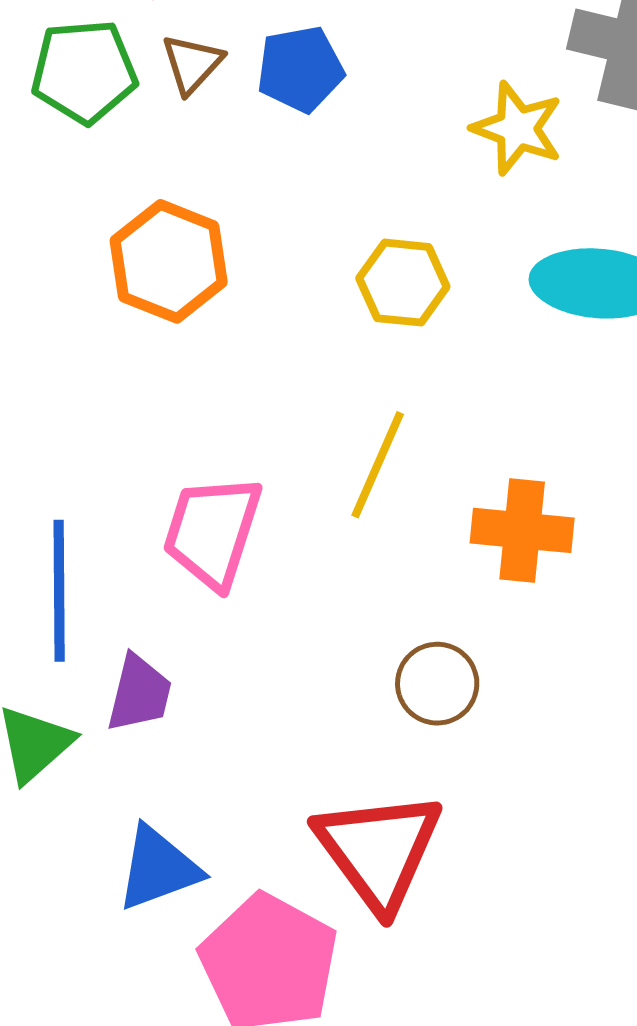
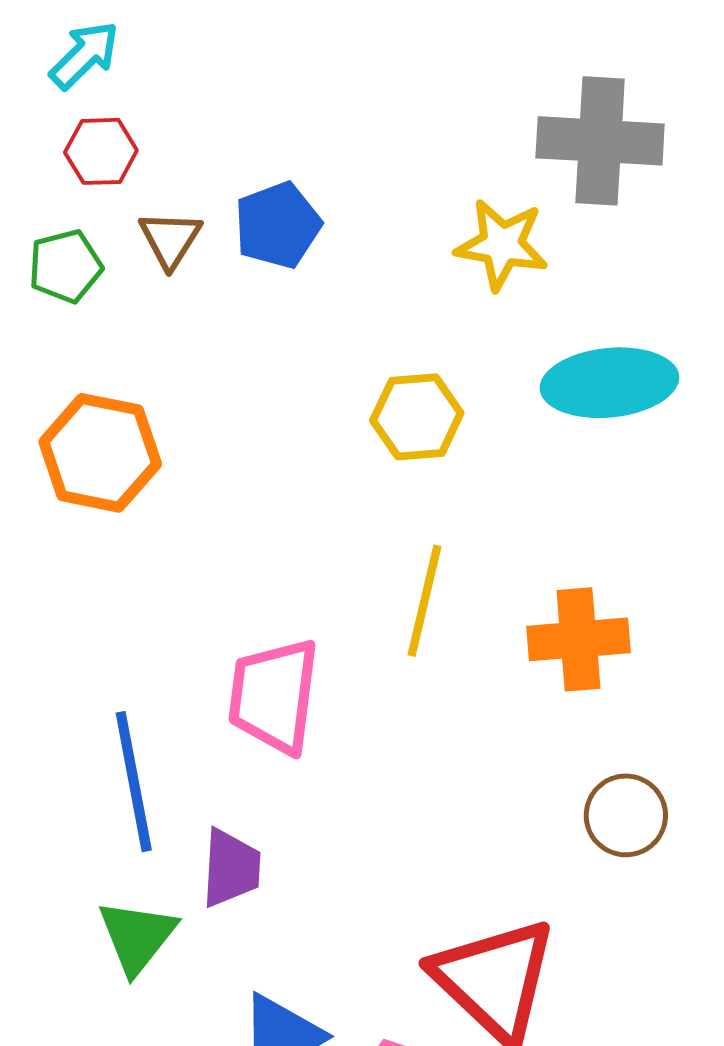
green pentagon: (84, 72) -> (65, 266), size x0.7
orange hexagon: (169, 261) -> (100, 453), moved
brown circle: (437, 684) -> (626, 815), moved

